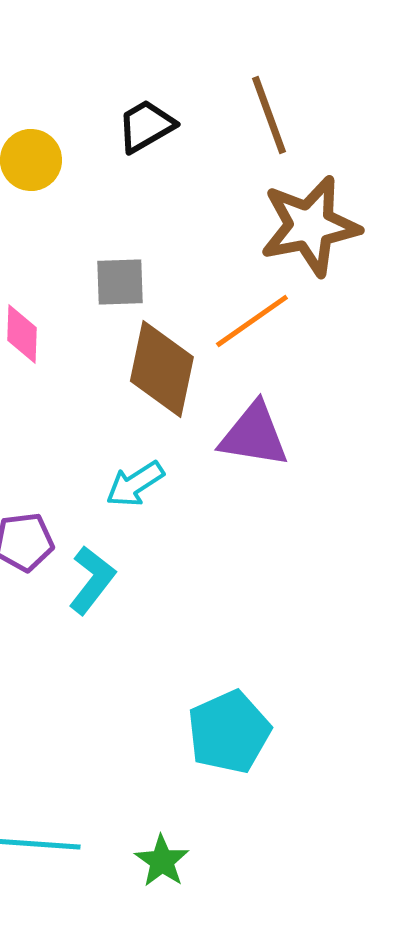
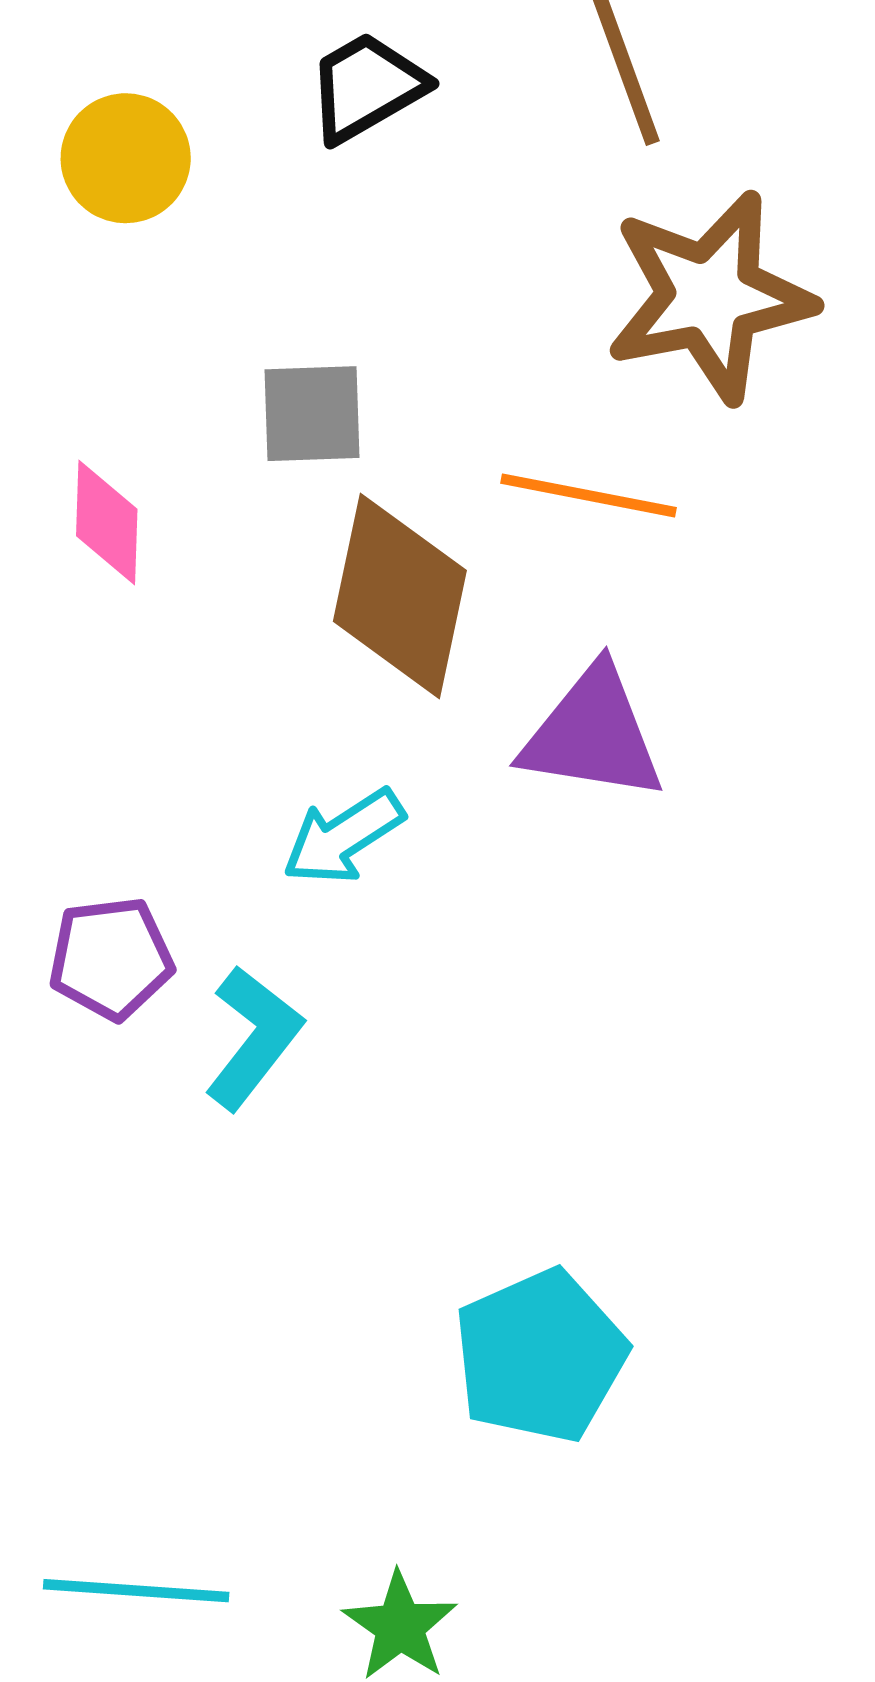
orange line: (252, 321) -> (588, 495), turned 46

